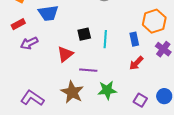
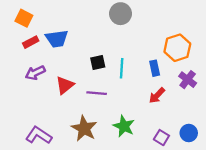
red rectangle: (18, 24) -> (31, 42), moved
red triangle: (65, 54) -> (65, 85), moved
purple line: (88, 70) -> (97, 93), moved
green star: (107, 90) -> (124, 126), turned 30

